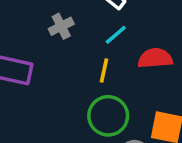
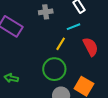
red semicircle: (155, 58) -> (91, 47), turned 48

